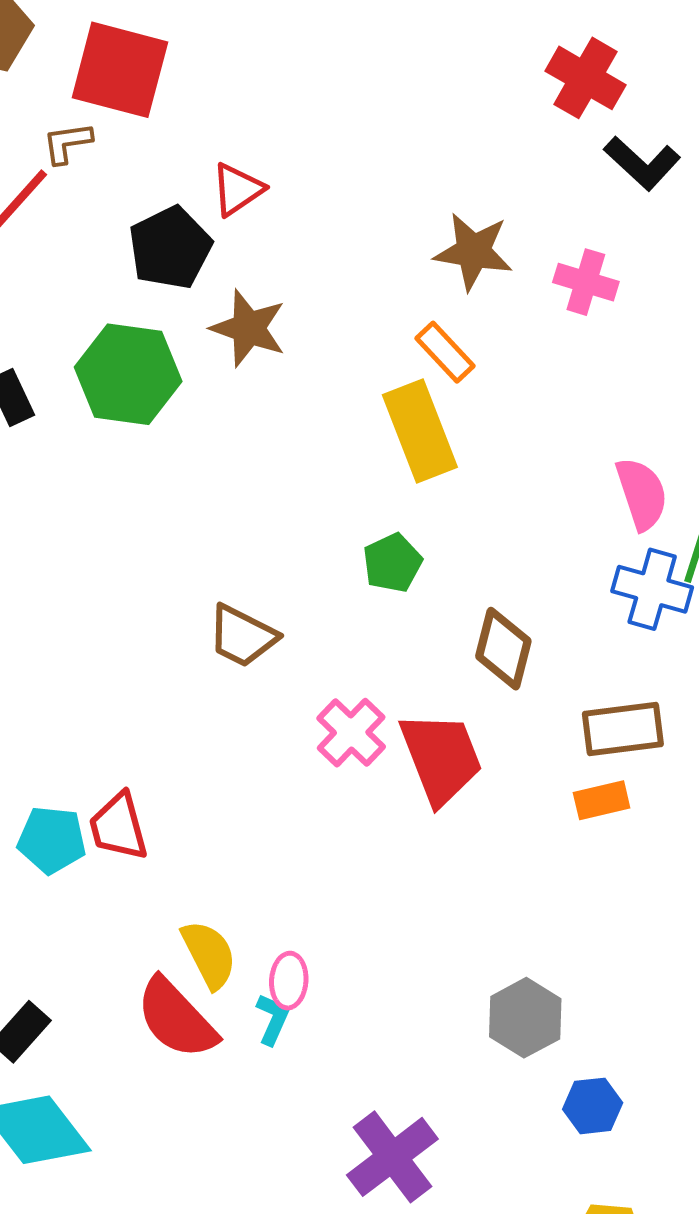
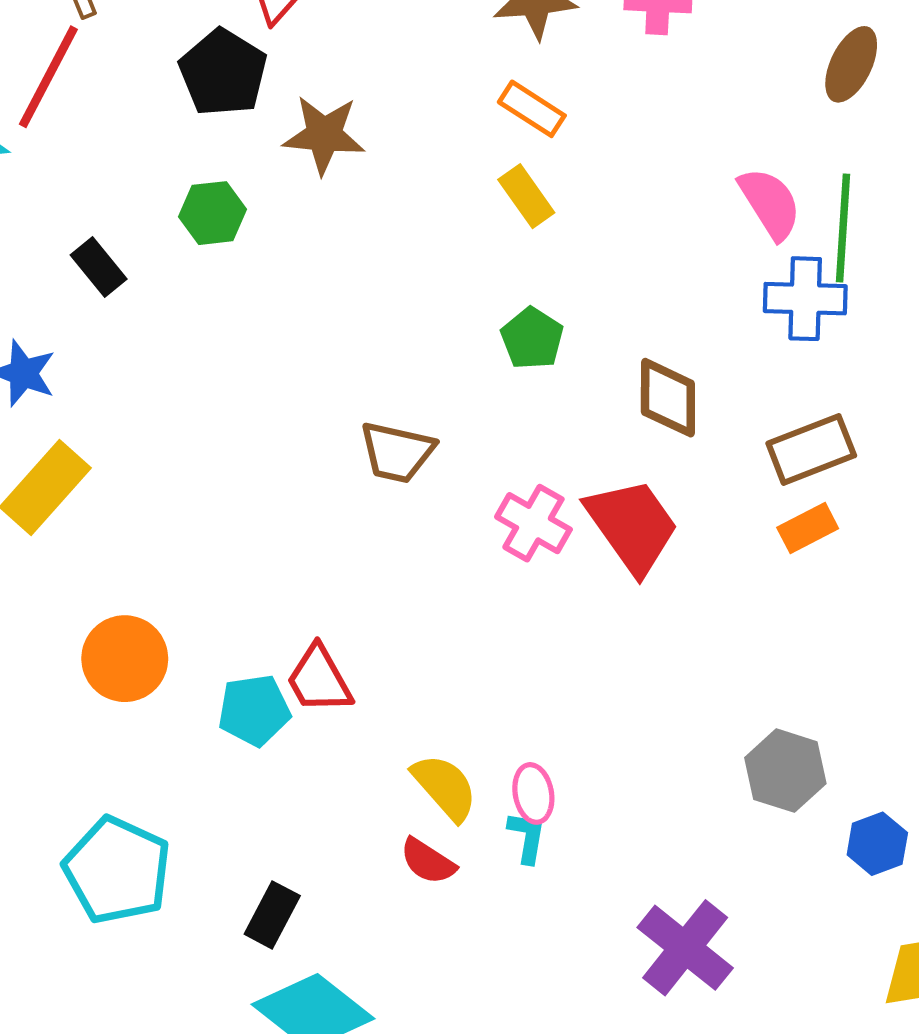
green hexagon: (128, 374) -> (213, 213), size x0.6
yellow rectangle: (420, 431) -> (526, 196), size x0.6
red semicircle: (176, 1018) -> (428, 861), size x0.6

